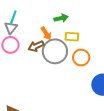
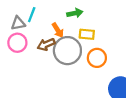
cyan line: (13, 17) -> (32, 15), moved
gray triangle: (11, 28) -> (18, 23), turned 40

